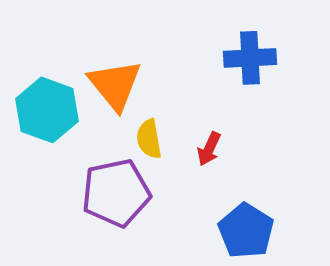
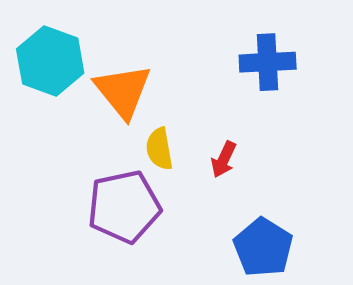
cyan hexagon: (47, 110) -> (50, 61), moved

